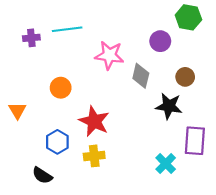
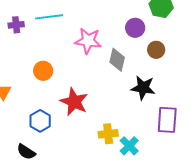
brown circle: (185, 77) -> (156, 50), moved
yellow cross: (94, 156) -> (108, 134), moved
cyan cross: (166, 164) -> (129, 146), moved

